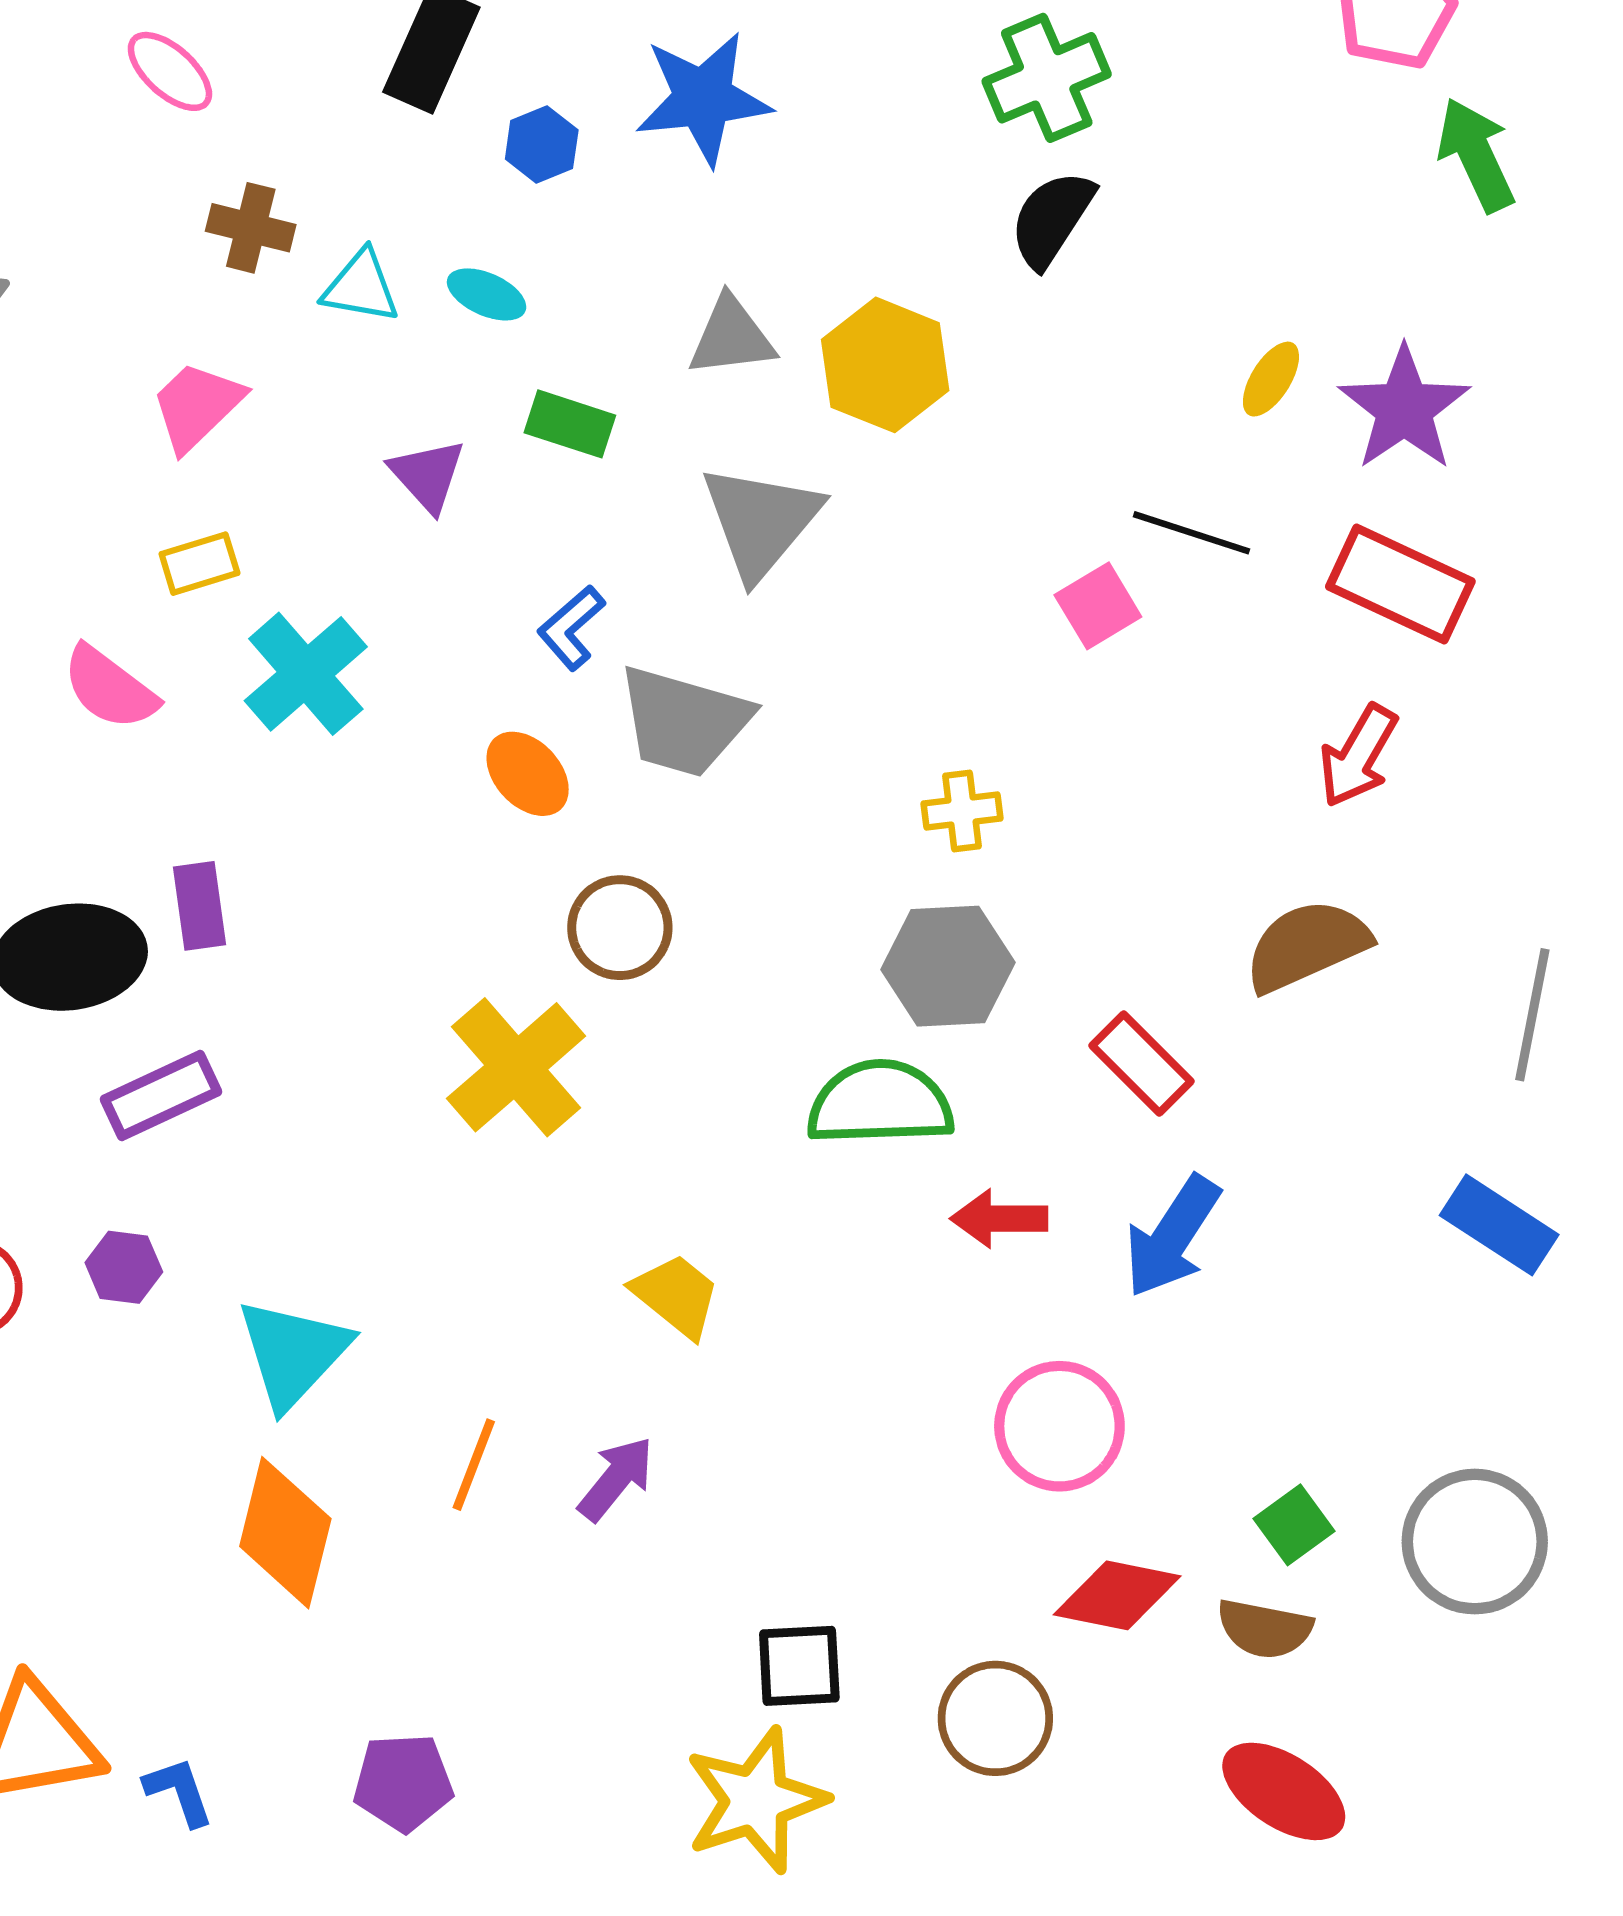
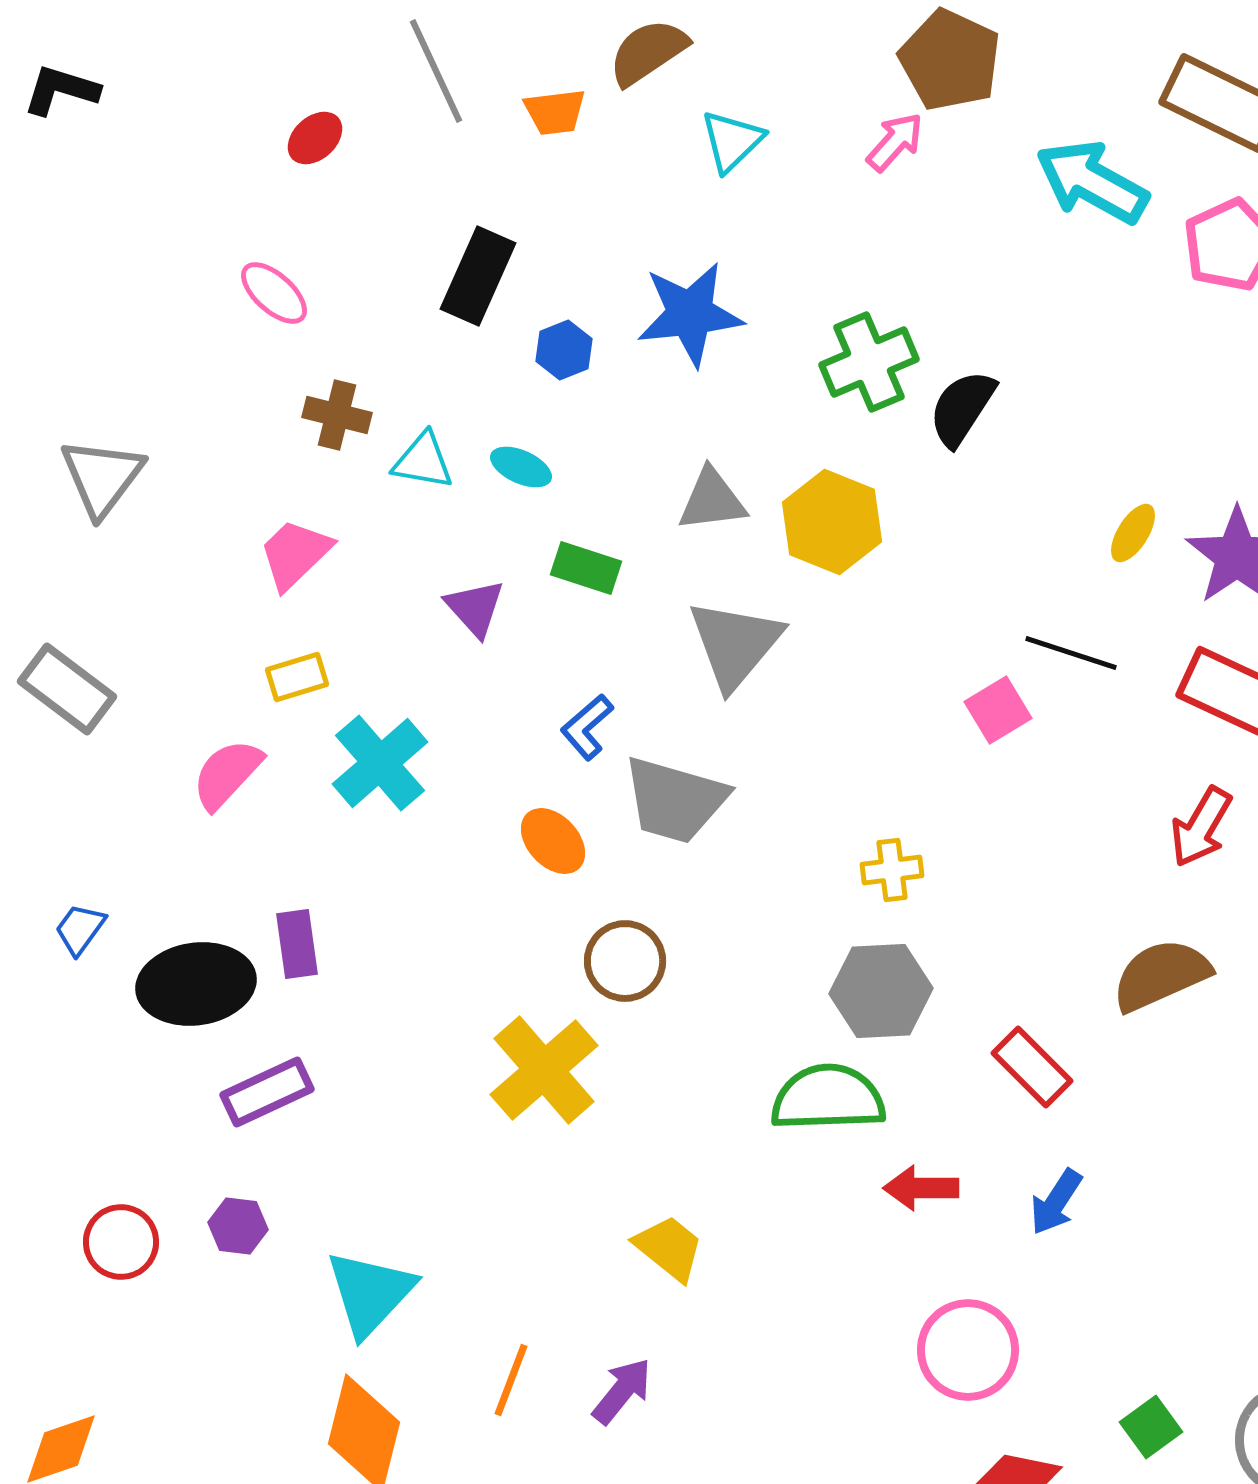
green cross: (1047, 78) -> (869, 362), moved
pink semicircle: (110, 688) -> (227, 774), turned 96
blue arrow: (1172, 1236) -> (1056, 1202), size x0.7

